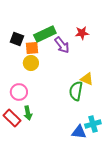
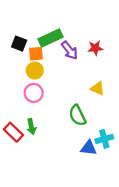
red star: (82, 33) -> (95, 48), moved
green semicircle: (76, 91) -> (77, 115), moved, turned -36
pink circle: (19, 92) -> (34, 93), moved

